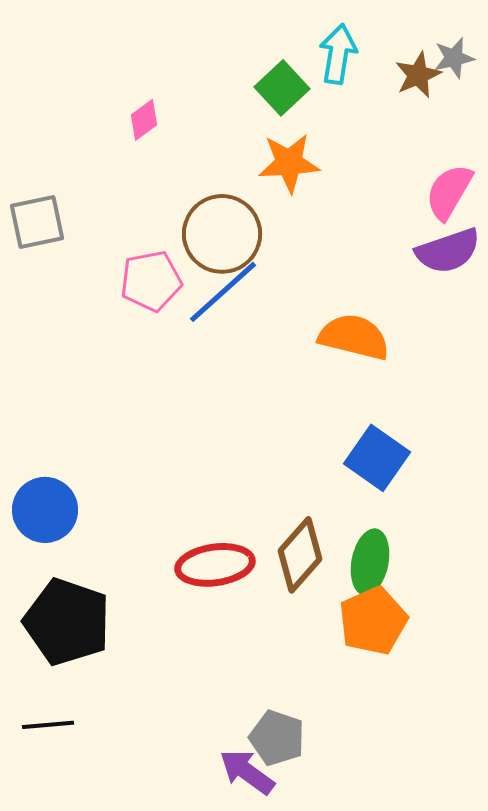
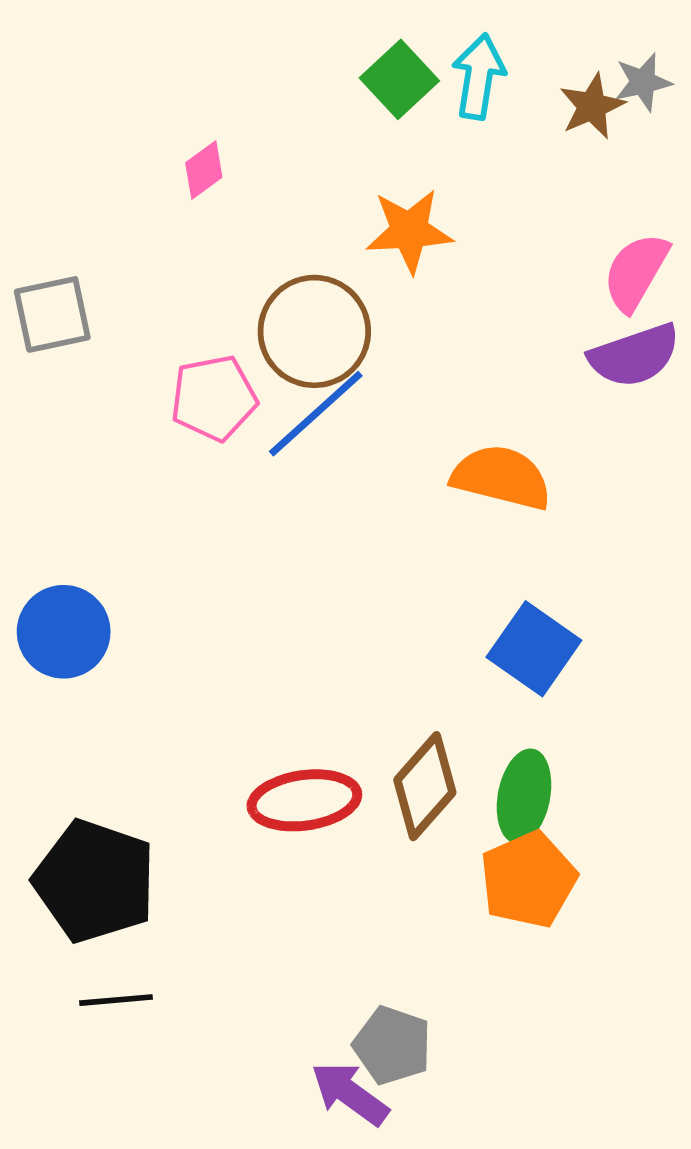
green square: (282, 88) -> (399, 79), moved
blue circle: (45, 510) -> (64, 632), moved
black line: (48, 725) -> (116, 1000), moved

